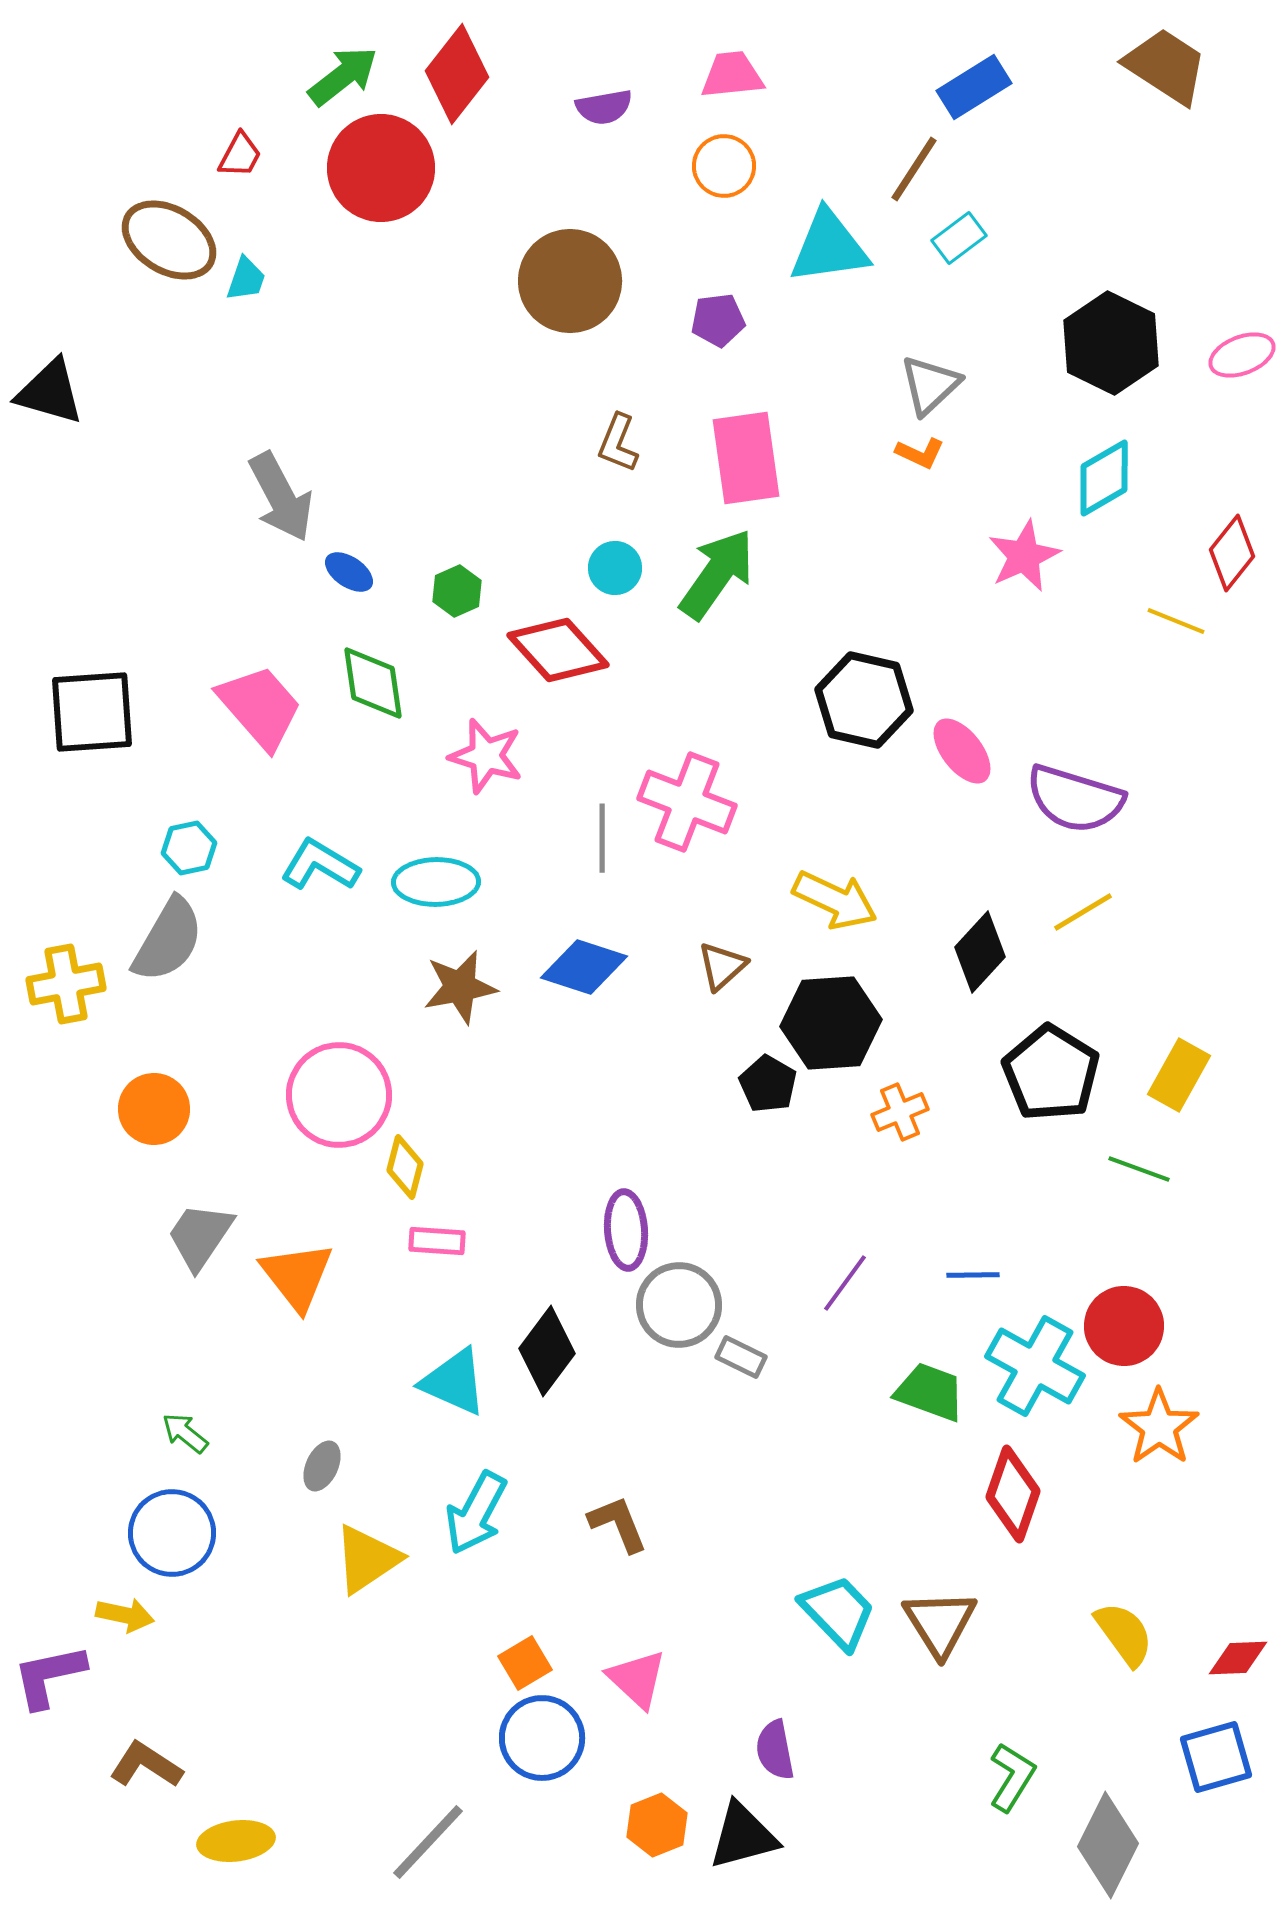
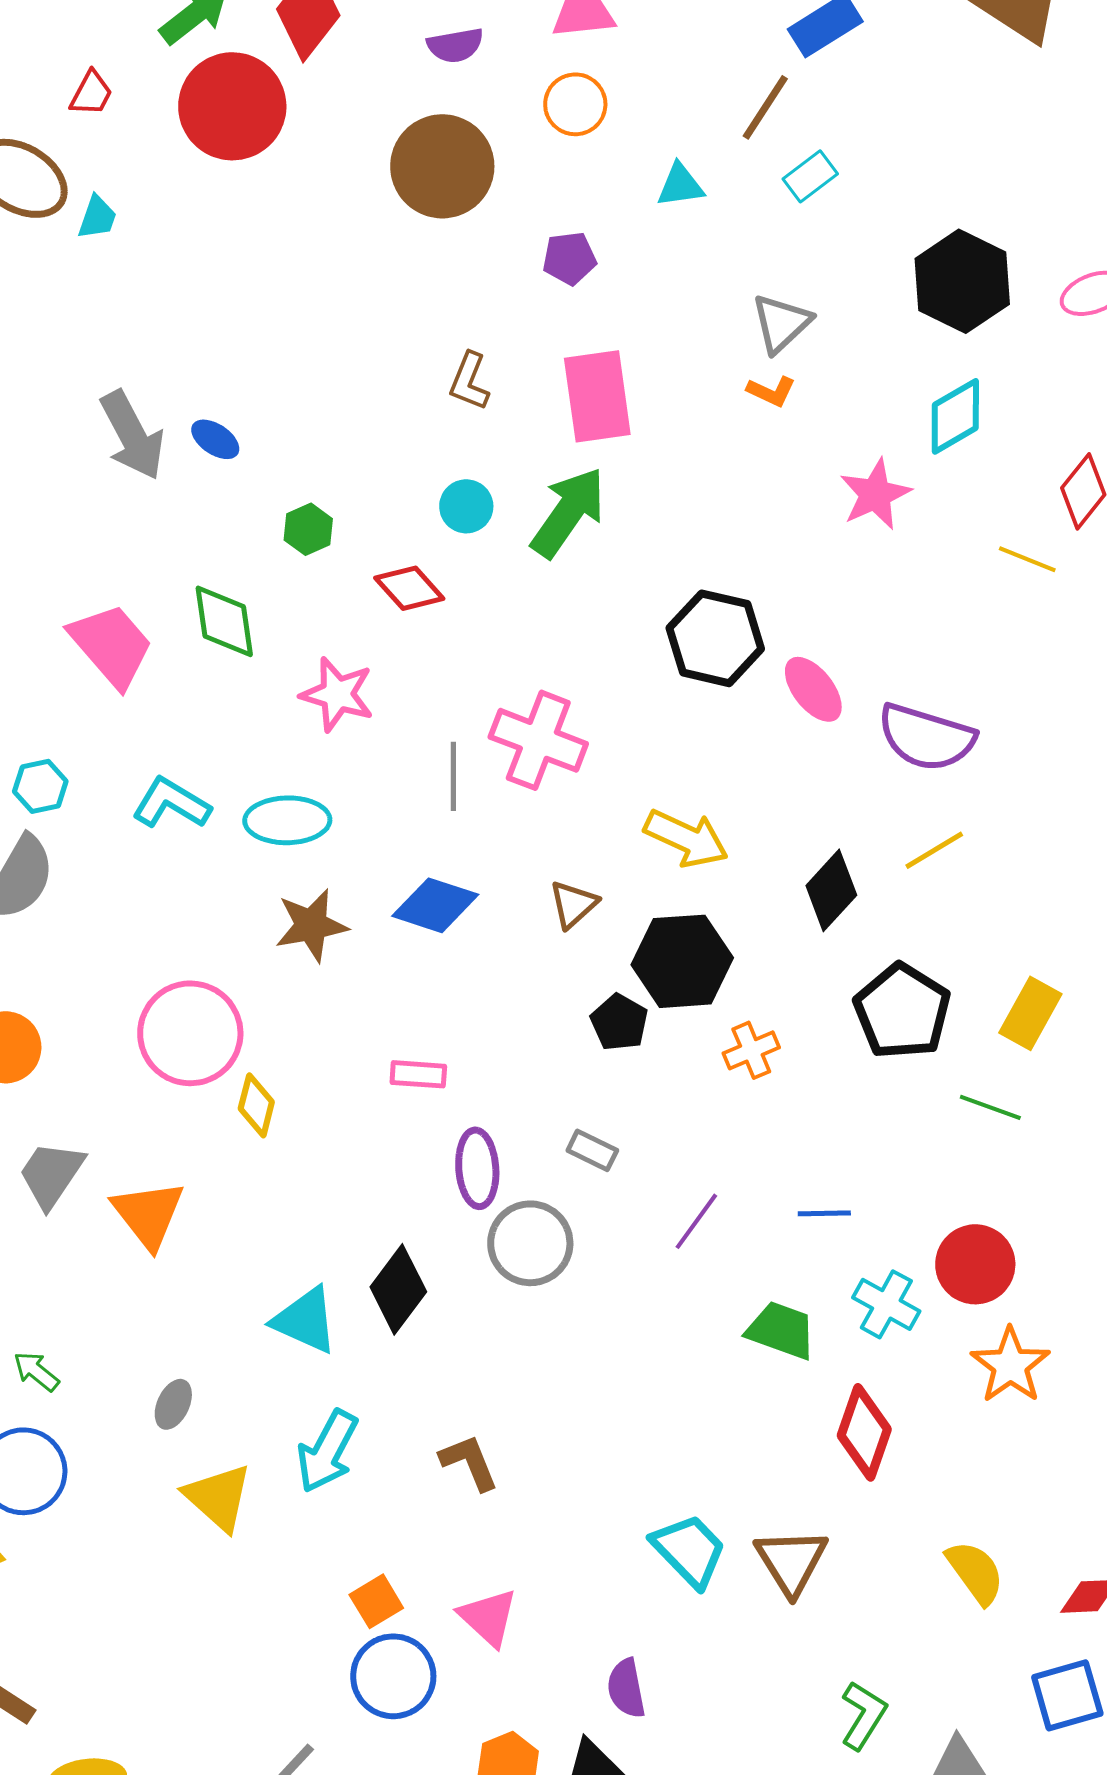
cyan triangle: (829, 247) -> (680, 185), size x0.6
brown circle: (570, 281) -> (442, 166), moved
blue ellipse: (349, 572) -> (215, 439), moved
red diamond: (558, 650) -> (409, 588), size x0.7
pink rectangle: (437, 1241) -> (418, 1074), moved
gray rectangle: (741, 1357) -> (592, 1150), moved
cyan cross: (1035, 1366) -> (886, 1304), size x0.7
yellow triangle: (367, 1559) -> (218, 1497), turned -44

